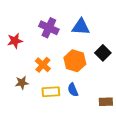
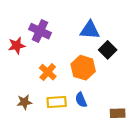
purple cross: (49, 28) -> (40, 31), moved
black square: (103, 53) -> (108, 50), moved
brown star: (22, 83) -> (24, 102), moved

